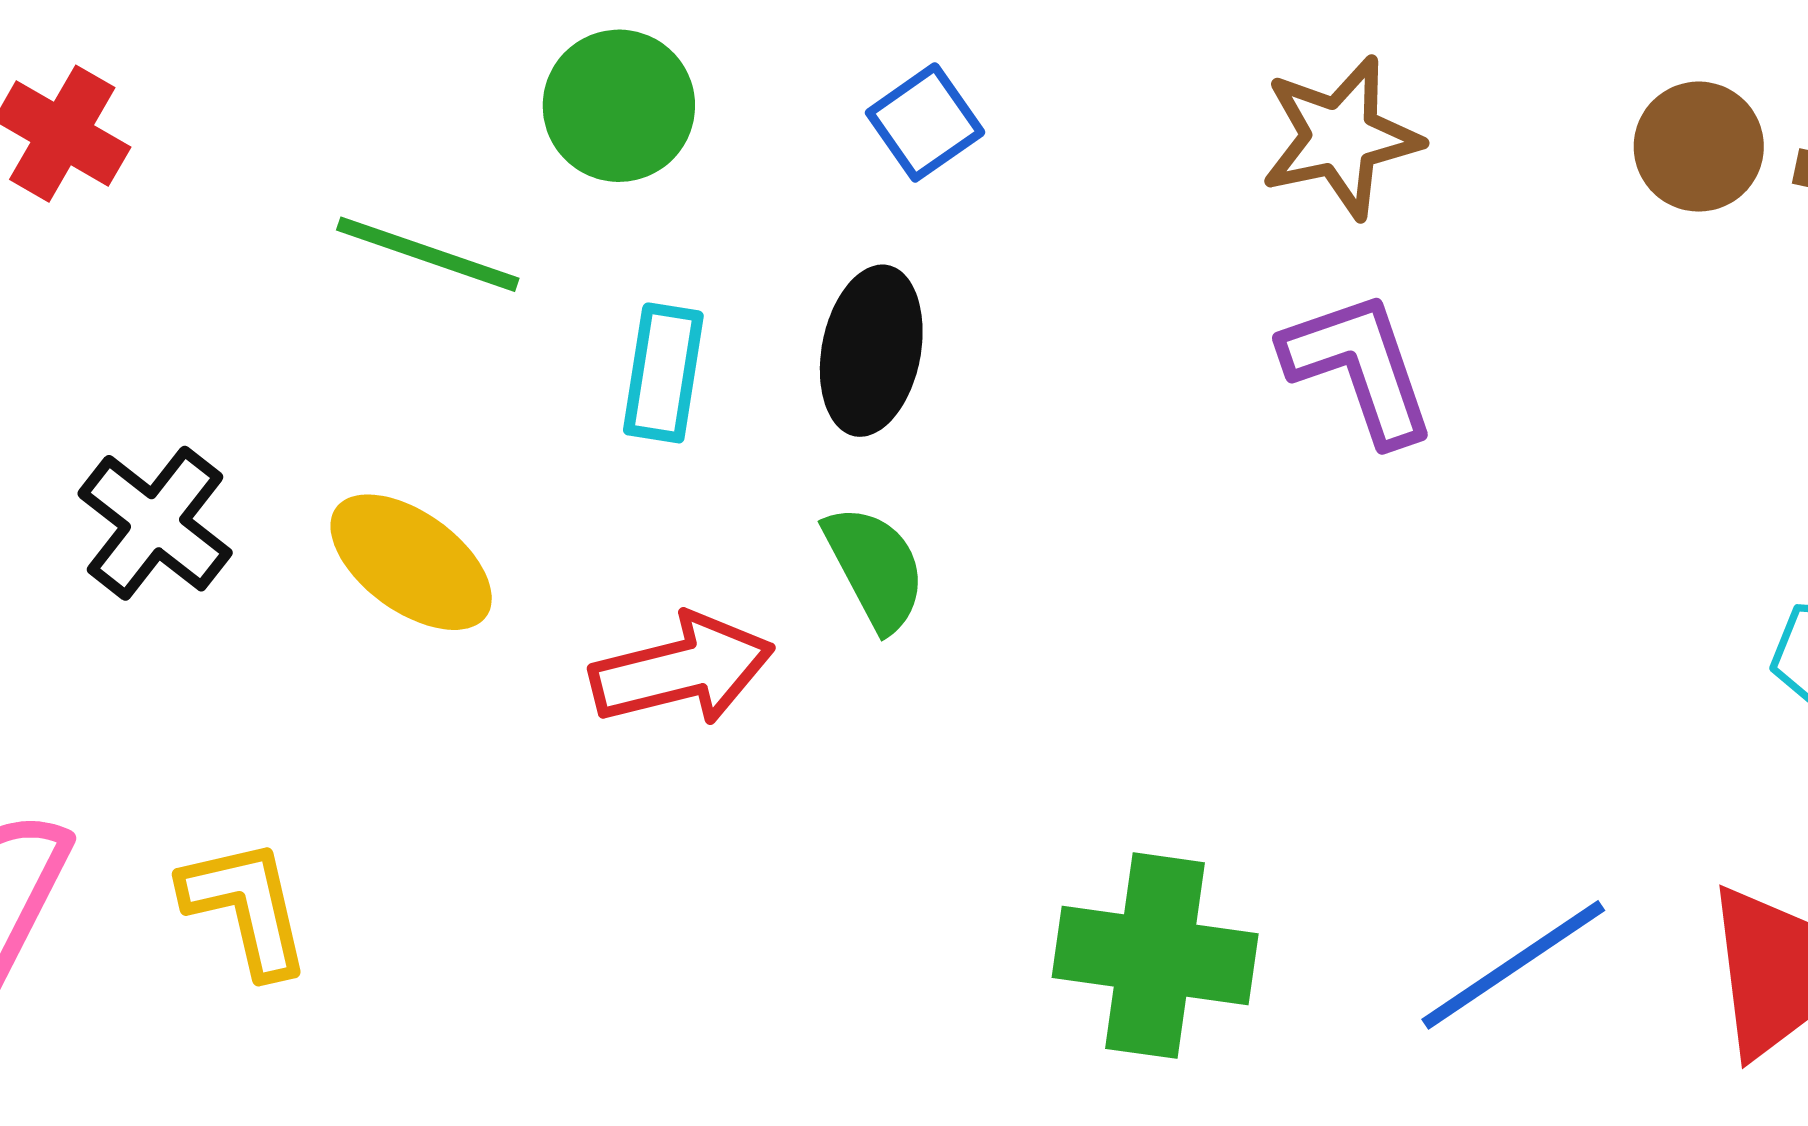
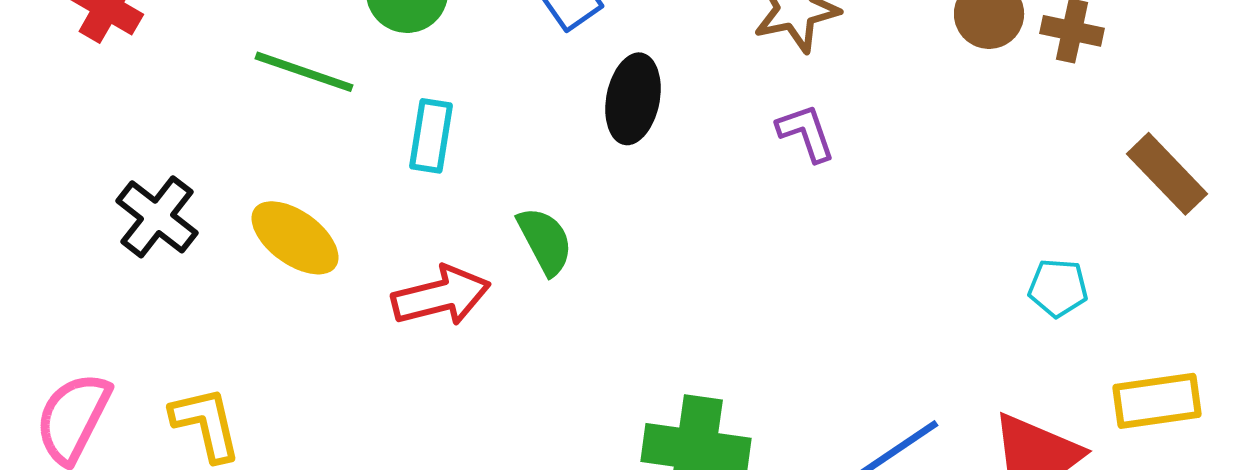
black ellipse: (871, 351) -> (633, 99), moved
purple L-shape: (1359, 367) -> (806, 133), size x0.7

